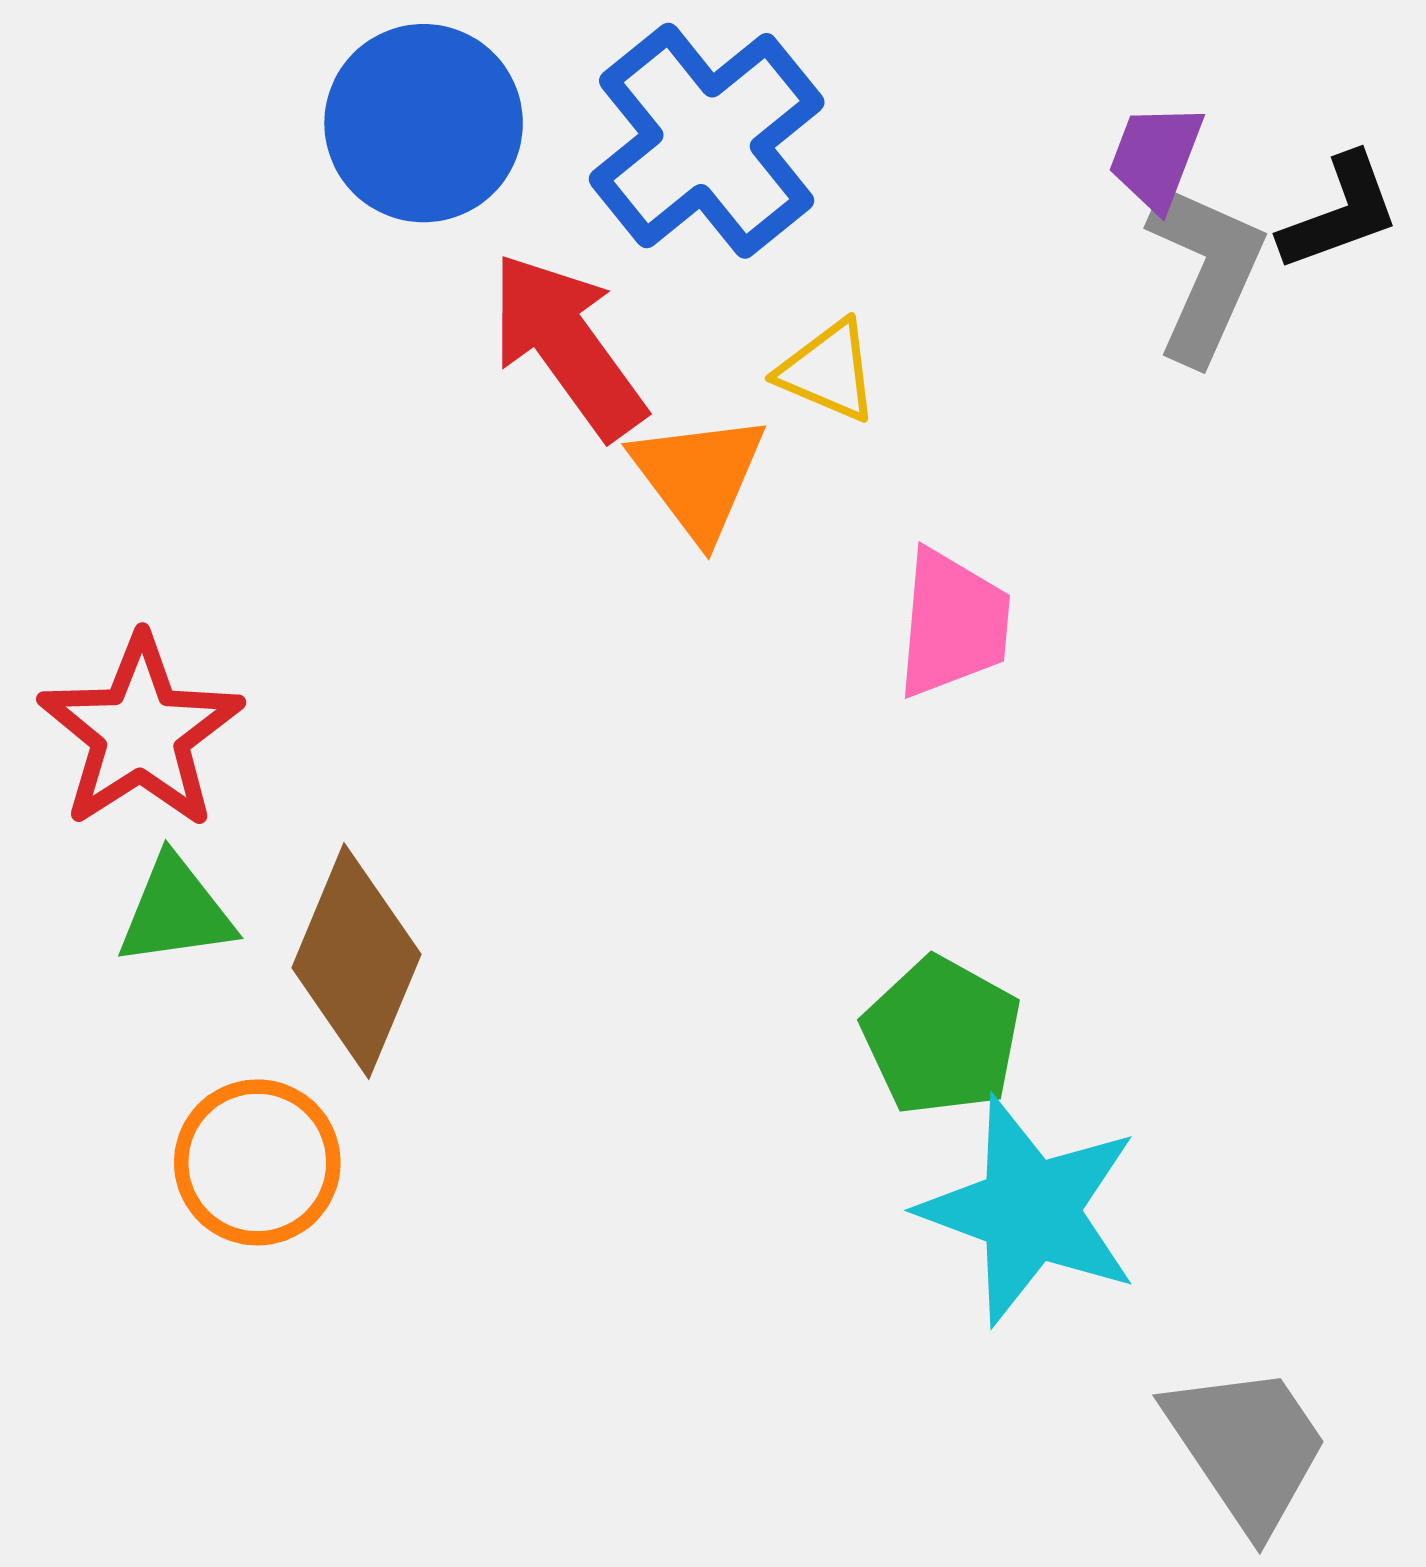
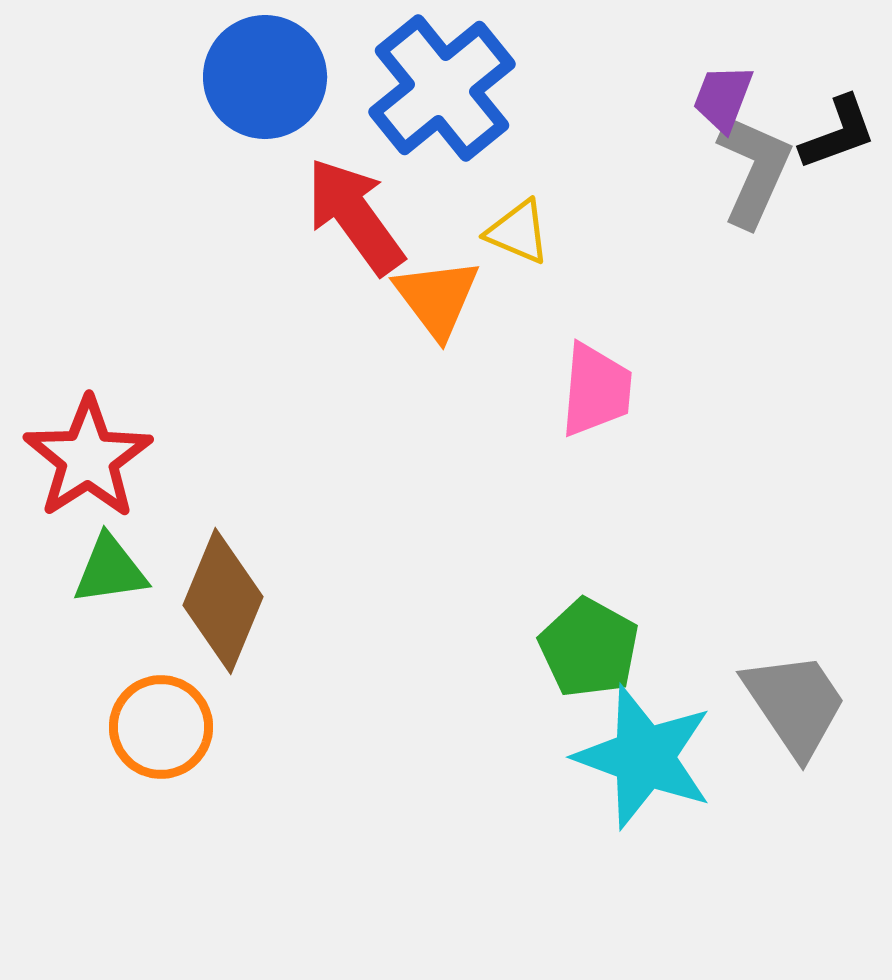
gray trapezoid: (1247, 1447) -> (795, 704), moved

